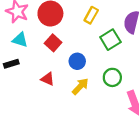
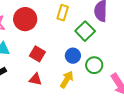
red square: (53, 43) -> (37, 54), moved
blue circle: (77, 61) -> (73, 56), moved

